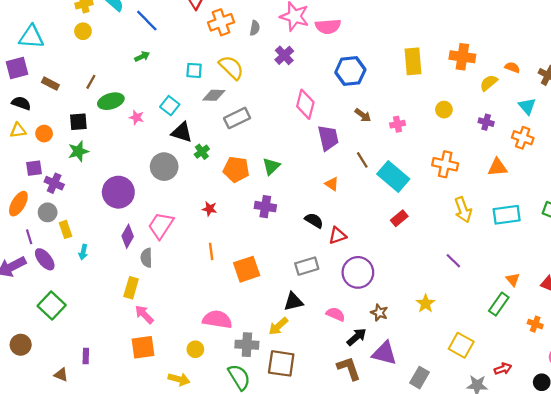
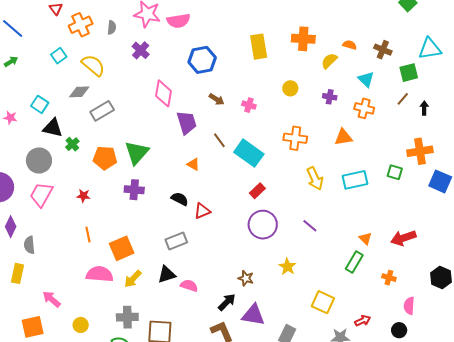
cyan square: (194, 70) -> (59, 56), moved, turned -35
pink cross: (397, 124) -> (249, 105), turned 32
green triangle: (271, 166) -> (137, 153), size x1.5
pink trapezoid: (161, 225) -> (41, 194), moved
purple circle: (358, 272) -> (263, 225), moved
pink arrow: (144, 314) -> (52, 299), moved
pink semicircle: (336, 314) -> (189, 286), moved
pink semicircle: (217, 319) -> (100, 274), moved
yellow arrow: (278, 326) -> (133, 279), moved

